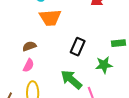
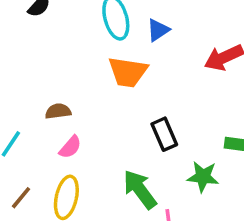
brown semicircle: (29, 46) -> (58, 111), moved
black rectangle: (78, 47) -> (164, 134), turned -60

